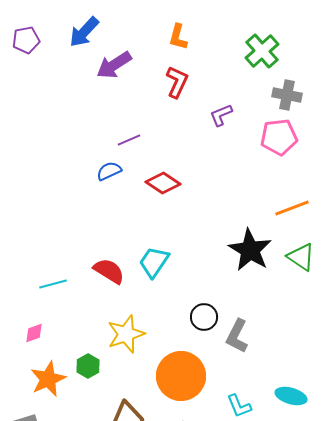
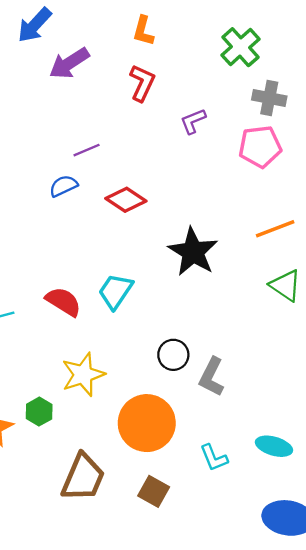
black star: (250, 250) -> (193, 252), moved

